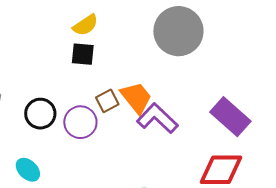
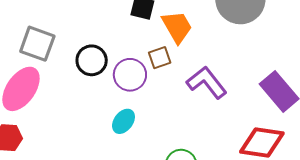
orange trapezoid: (136, 98) -> (177, 27), moved
cyan ellipse: (28, 170) -> (123, 121), moved, turned 75

